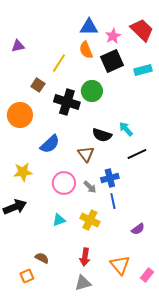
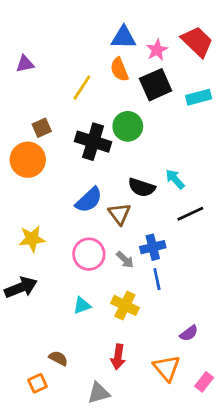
brown square: (38, 85) -> (42, 128), moved, turned 32
blue semicircle: (50, 144) -> (89, 200), moved
purple semicircle: (138, 229) -> (189, 333), moved
gray triangle: (83, 283) -> (99, 393), moved

